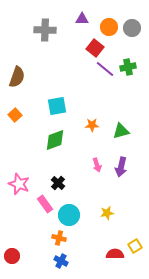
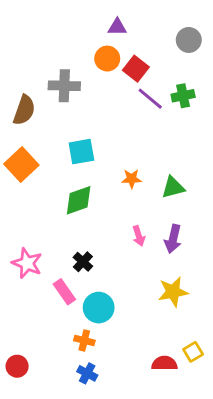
orange circle: (109, 27) -> (107, 59), moved
gray cross: (45, 30) -> (64, 86), moved
orange square: (15, 115) -> (21, 164), size x1.6
yellow star: (107, 213) -> (173, 292), moved, size x1.5

